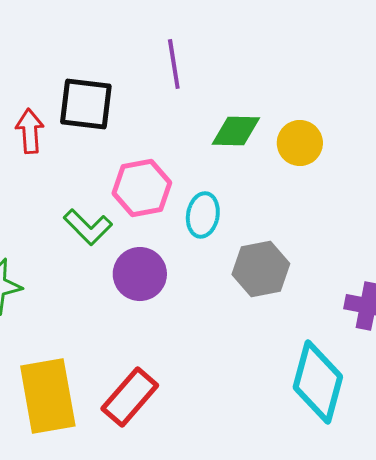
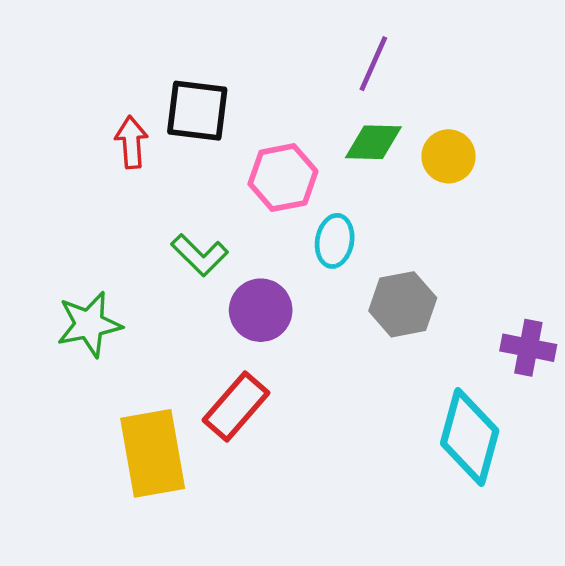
purple line: (174, 64) -> (373, 64), moved, turned 33
pink hexagon: (142, 188) -> (283, 178), moved
red rectangle: (130, 397) -> (236, 406), moved

